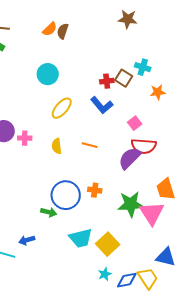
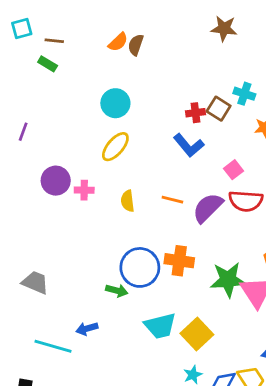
yellow ellipse: (62, 108) -> (115, 147), moved
purple semicircle: (130, 158) -> (208, 208), moved
orange cross: (95, 190) -> (179, 261), size x1.5

